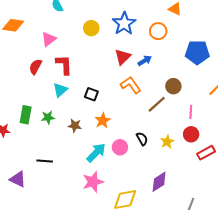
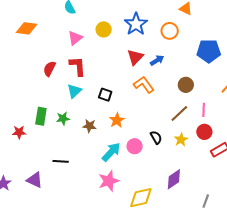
pink triangle: (49, 39) -> (75, 38), moved
brown line: (157, 104) -> (179, 114), moved

